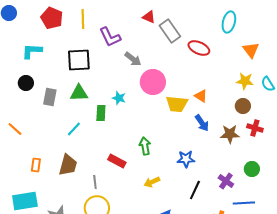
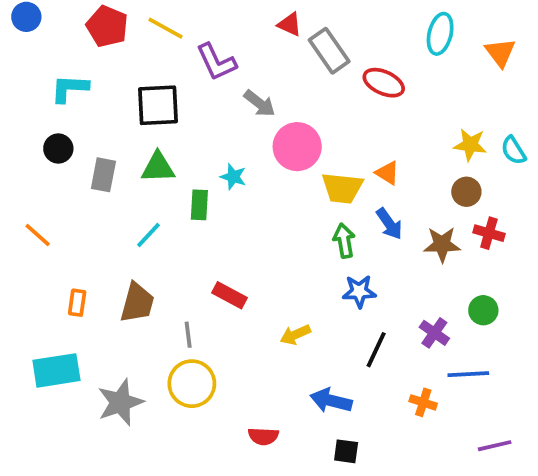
yellow line: (83, 19) -> (166, 28), turned -60
orange triangle: (251, 50) -> (500, 53), moved
green arrow: (145, 146) -> (344, 241), moved

